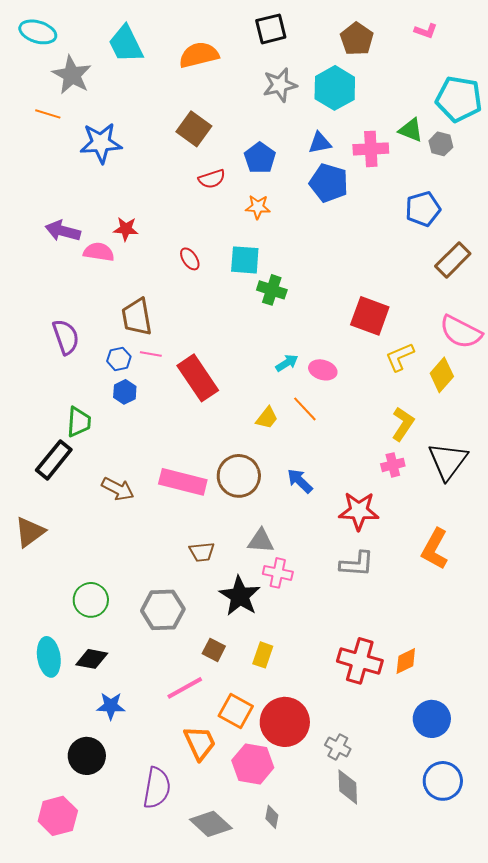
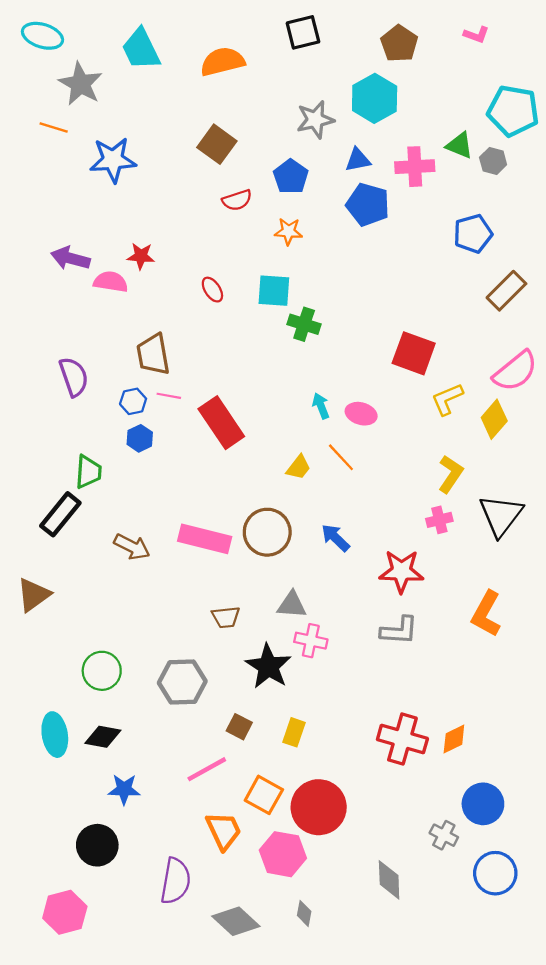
gray star: (280, 85) -> (315, 120), moved
pink semicircle: (461, 332) -> (515, 371), turned -66
cyan arrow: (287, 363) -> (321, 406), turned -80
gray cross: (338, 747) -> (444, 835), moved

